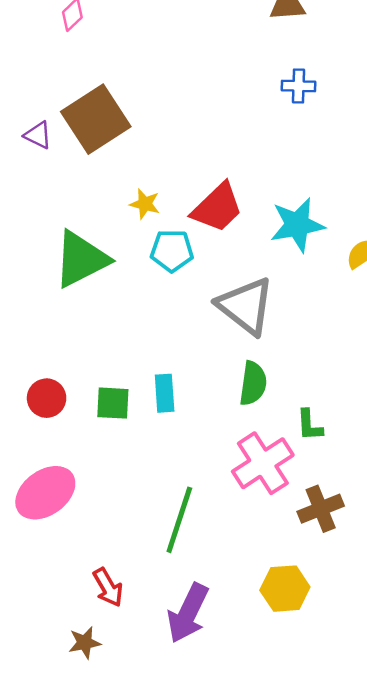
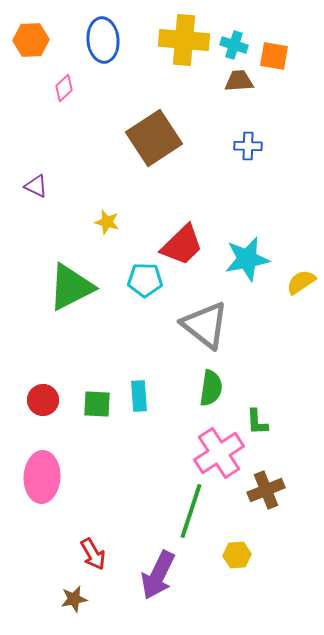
brown square: (96, 119) -> (154, 138), moved
yellow star: (145, 204) -> (107, 222), moved
pink ellipse: (45, 493) -> (42, 477), turned -51
green line: (179, 520) -> (191, 511), moved
yellow hexagon: (285, 589) -> (237, 555), size x0.7

